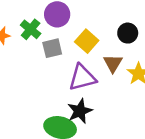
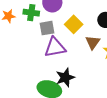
green cross: (31, 29) -> (31, 13), turned -35
purple triangle: (82, 78) -> (55, 47), moved

